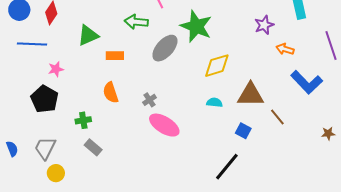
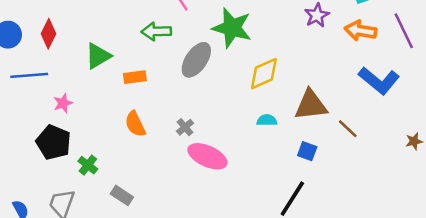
orange arrow: (285, 49) -> (361, 31), moved, size x1.4
green cross: (83, 120) -> (88, 165), moved, turned -35

